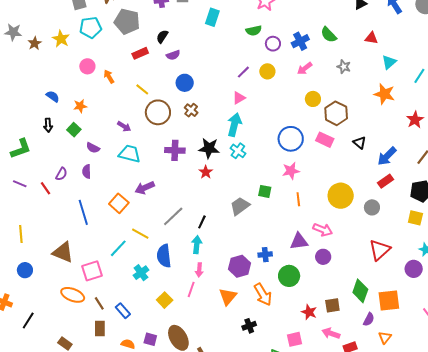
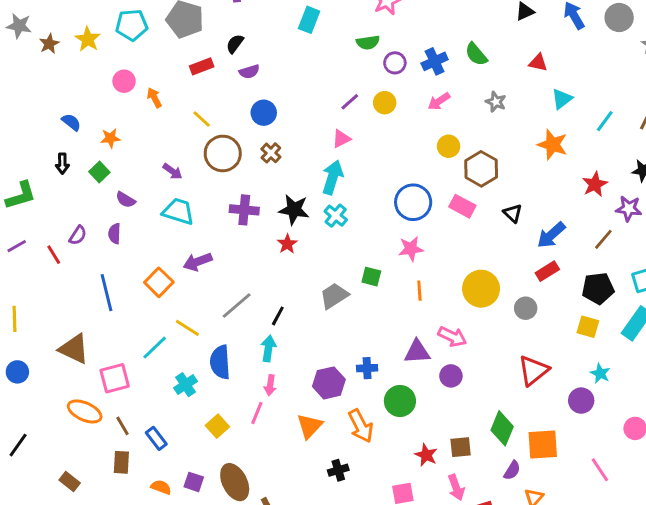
purple line: (20, 184) -> (17, 246), turned -56
pink arrow: (331, 333) -> (456, 488), turned -132

